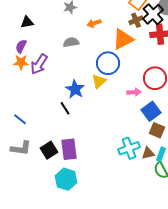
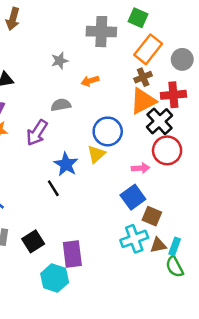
black cross: (153, 14) -> (159, 121), moved
orange triangle: (123, 39) -> (143, 101), moved
purple arrow: (39, 64) -> (37, 133), moved
blue square: (151, 111) -> (133, 197), moved
brown square: (157, 130) -> (152, 216), moved
purple rectangle: (69, 149) -> (72, 254), moved

